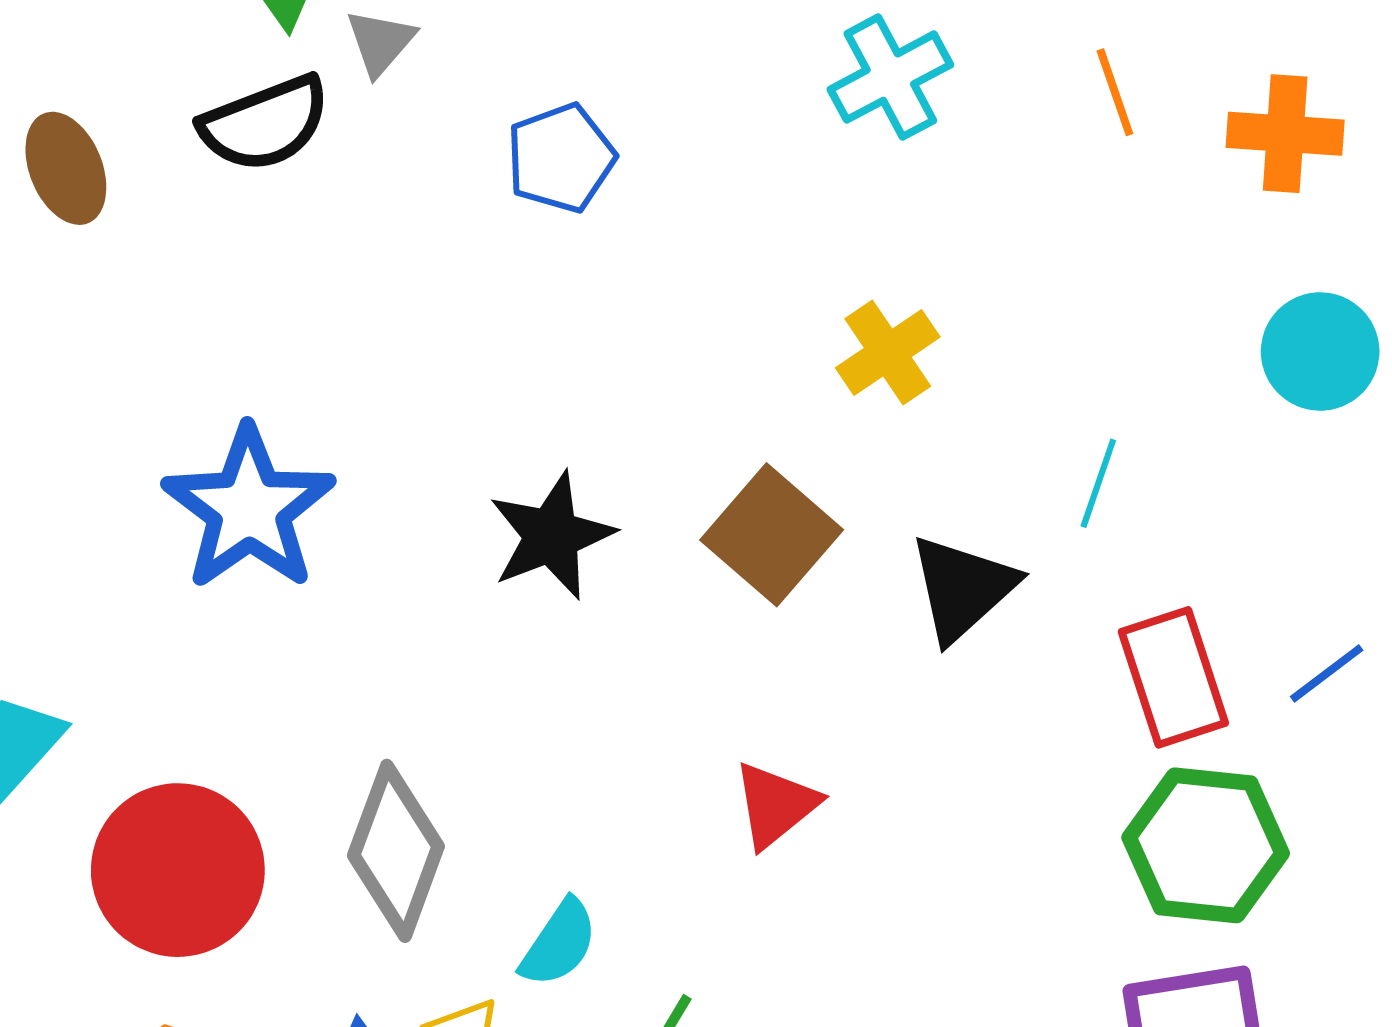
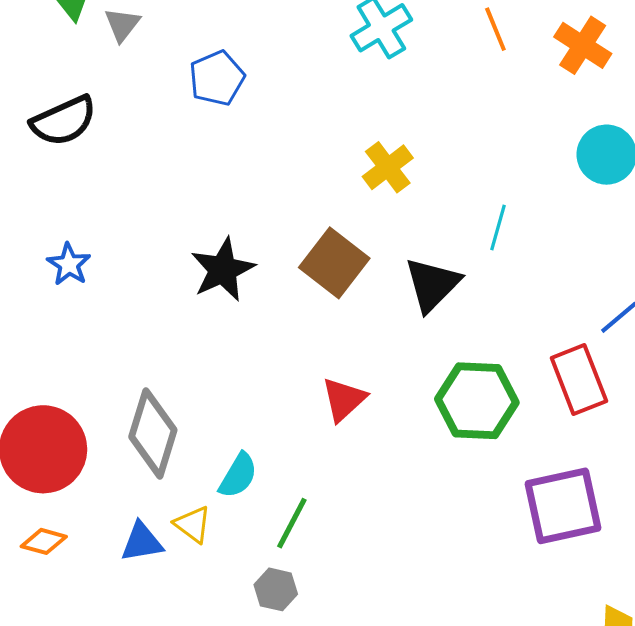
black semicircle: (265, 123) -> (64, 121), moved
orange cross: (1285, 134) -> (583, 45), turned 32
blue star: (249, 509) -> (69, 264), size x0.5
red rectangle: (1173, 677) -> (579, 379), moved
green hexagon: (1206, 845) -> (477, 401), moved

